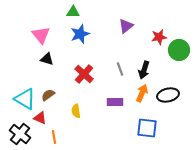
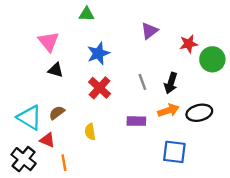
blue star: (80, 34) -> (98, 53), moved
orange arrow: (142, 93) -> (168, 110), turned 48

